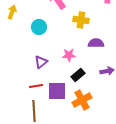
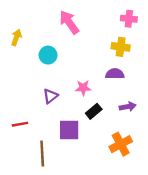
yellow cross: (81, 20) -> (121, 47), moved
red line: (36, 86) -> (20, 124), moved
orange cross: (82, 100) -> (121, 144), moved

